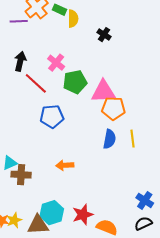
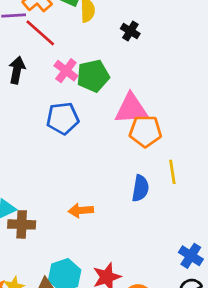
green pentagon: (75, 82) -> (93, 76), moved
red line: (36, 83) -> (40, 33), moved
blue pentagon: (52, 116) -> (63, 118), moved
blue semicircle: (109, 139) -> (140, 188), moved

